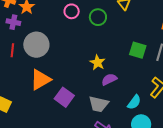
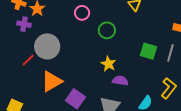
green circle: (98, 17) -> (107, 30), moved
red line: (12, 50) -> (28, 60), moved, turned 40
purple semicircle: (109, 79) -> (120, 81), turned 35

